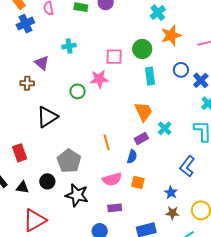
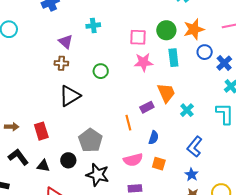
orange star: (171, 35) -> (194, 29), moved
pink star: (99, 79) -> (143, 62), moved
brown cross: (27, 83) -> (61, 63), moved
purple rectangle: (141, 139) -> (147, 107), moved
blue L-shape: (187, 166) -> (195, 147), moved

